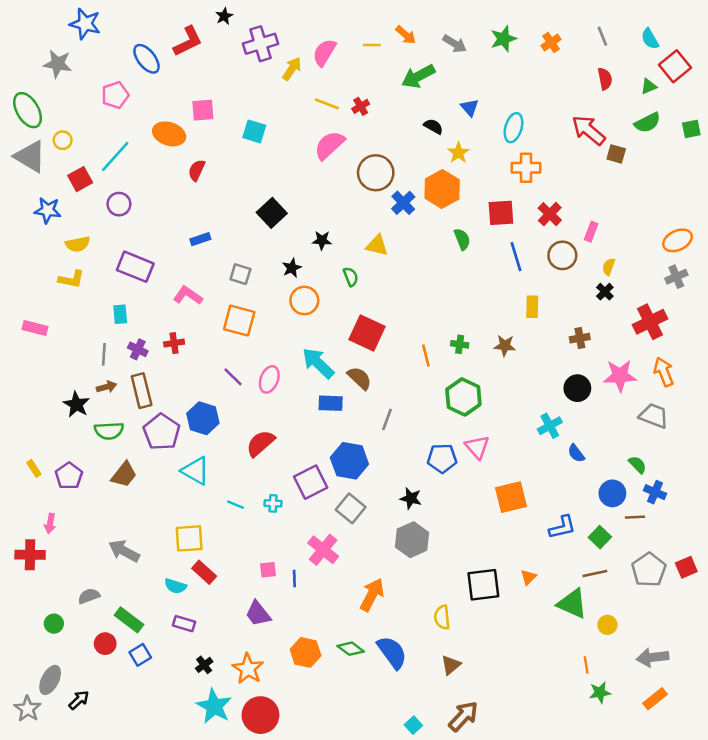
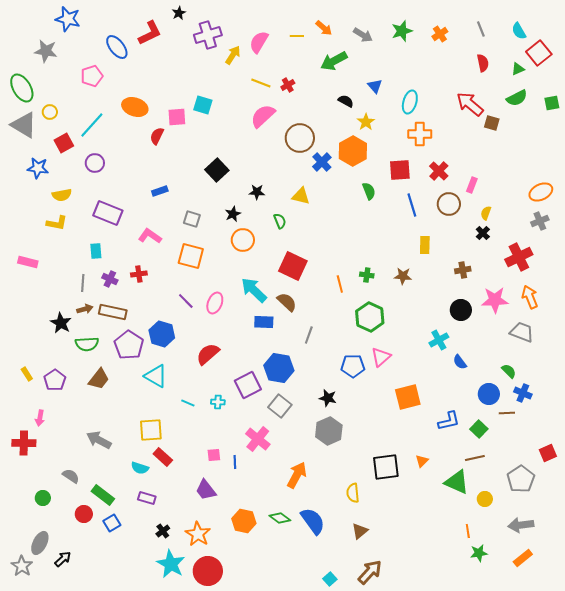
pink square: (203, 110) -> (177, 117), moved
brown rectangle: (142, 391) -> (113, 312), turned -64
pink triangle: (477, 447) -> (381, 357), turned 30
gray pentagon: (649, 570) -> (521, 479), moved
gray semicircle: (89, 596) -> (71, 476), turned 54

